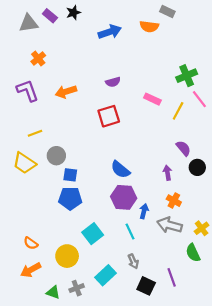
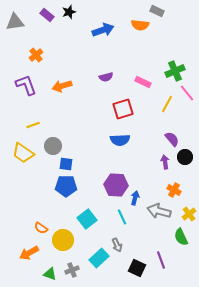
gray triangle: (29, 23) -> (15, 22), moved
pink rectangle: (152, 99) -> (143, 82), moved
red square: (109, 116) -> (123, 109), moved
blue semicircle: (120, 170) -> (120, 140), moved, turned -42
purple arrow: (167, 173) -> (165, 162), moved
orange cross: (174, 201) -> (174, 190), moved
orange semicircle: (31, 243) -> (41, 228), moved
gray arrow: (133, 261) -> (117, 245), moved

